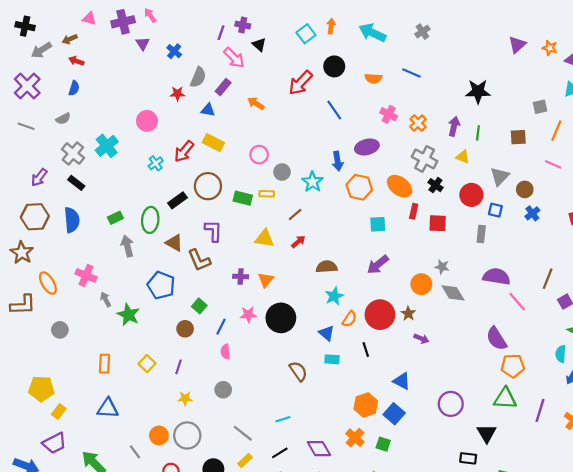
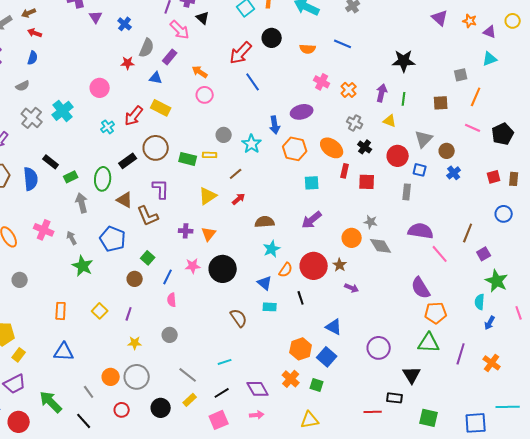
purple triangle: (517, 45) -> (440, 18), turned -36
blue line: (334, 110) -> (253, 82), moved
pink circle: (259, 155) -> (205, 95), moved
gray cross: (425, 159) -> (355, 123), size x0.7
black rectangle: (76, 183) -> (51, 162), moved
yellow triangle: (265, 238) -> (208, 196), turned -42
gray arrow: (106, 299) -> (72, 238), moved

